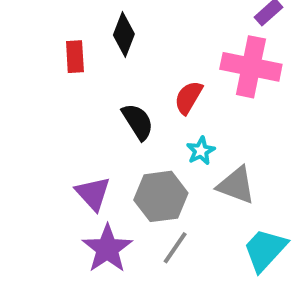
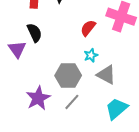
black semicircle: (138, 122) -> (34, 33), moved
purple triangle: (93, 193) -> (17, 49), moved

